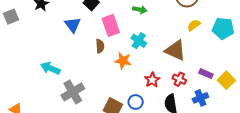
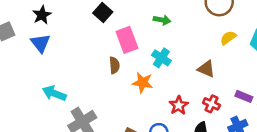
blue triangle: (73, 25) -> (40, 43), moved
brown triangle: (175, 50) -> (206, 69), size x0.7

